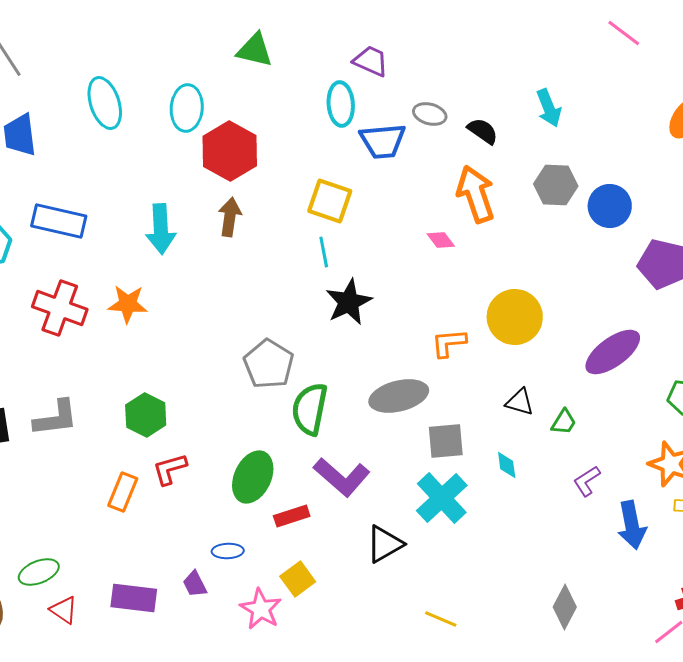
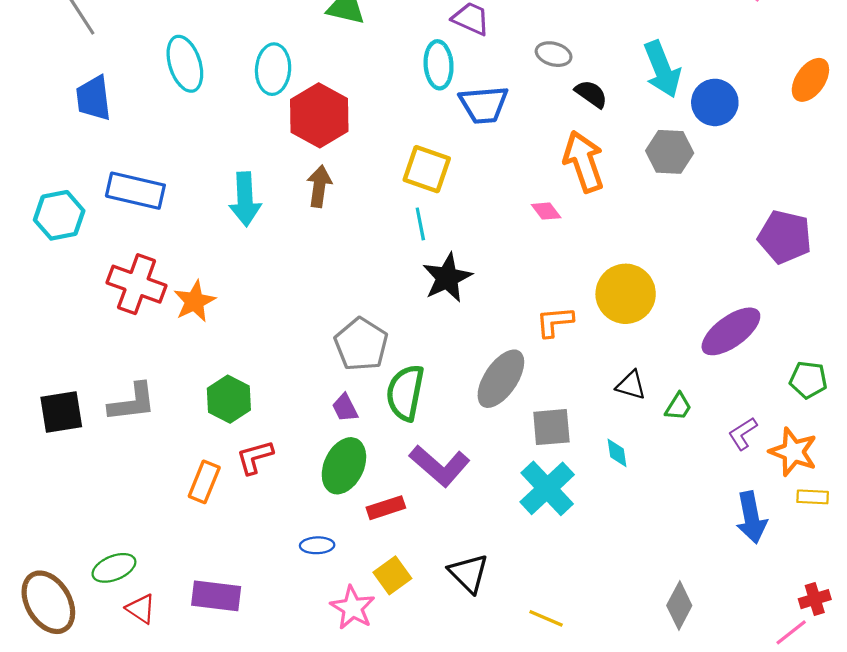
cyan arrow: (549, 108) -> (662, 69), size x1.4
gray ellipse: (430, 114) -> (554, 54), moved
blue circle: (610, 206) -> (715, 102), moved
orange star: (128, 304) -> (195, 301), moved, turned -30
gray ellipse: (399, 396) -> (501, 379), turned -42
purple L-shape: (587, 481) -> (743, 434), moved
black triangle: (385, 544) -> (469, 573), moved, turned -45
purple trapezoid: (195, 584) -> (345, 408), moved

